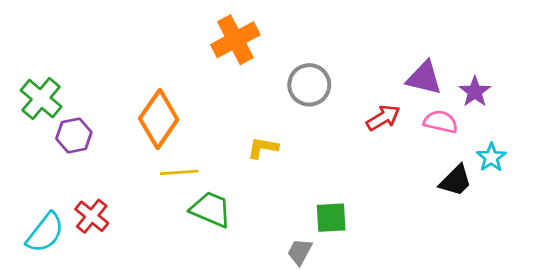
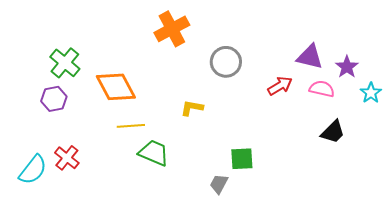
green cross: (41, 99) -> (65, 63), moved
orange diamond: (159, 119) -> (116, 87), turned -63
cyan star: (491, 157) -> (371, 93), moved

